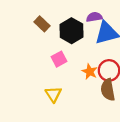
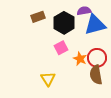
brown rectangle: (42, 24) -> (38, 17), turned -64
pink square: (59, 59) -> (61, 48), moved

